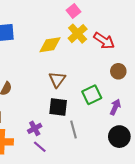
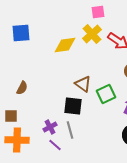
pink square: (73, 11) -> (98, 12), moved, turned 32
brown triangle: (57, 79) -> (83, 84), moved, turned -30
gray line: (73, 129) -> (70, 130), moved

